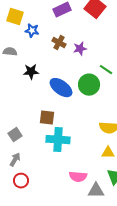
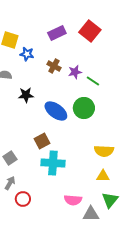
green line: (106, 70) -> (93, 81), moved
brown square: (47, 118) -> (42, 141), turned -35
red circle: (21, 181) -> (23, 199), moved

